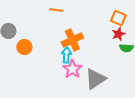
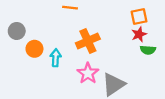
orange square: (118, 18) -> (139, 17), turned -35
cyan arrow: (66, 55) -> (56, 58), moved

